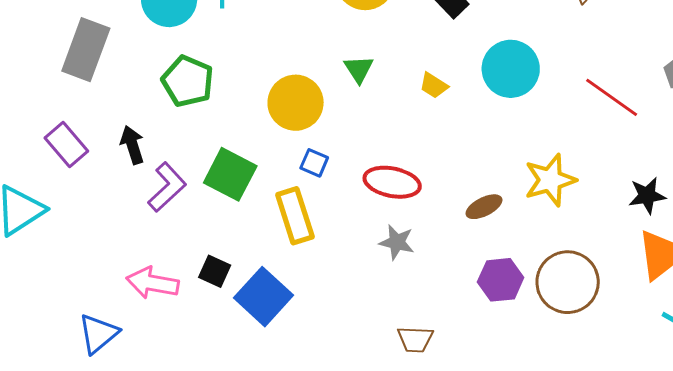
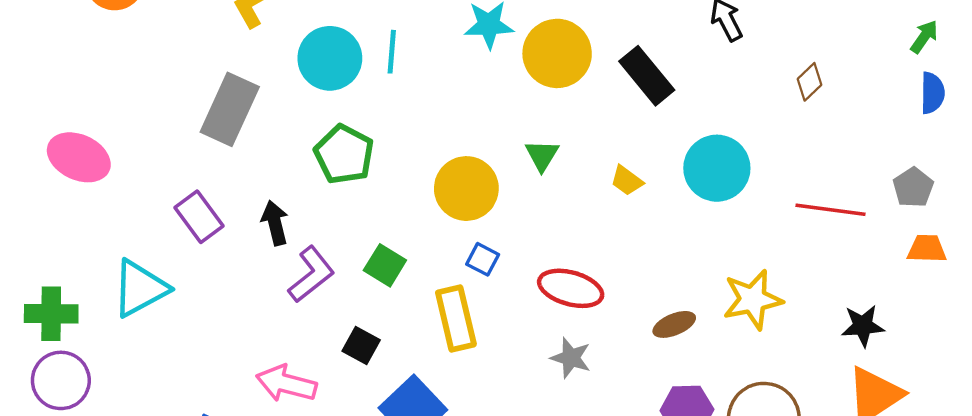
red line: (612, 97) -> (830, 210), turned -32
green square: (230, 174) -> (385, 265), size x0.7
black square: (215, 271) -> (361, 346), moved

